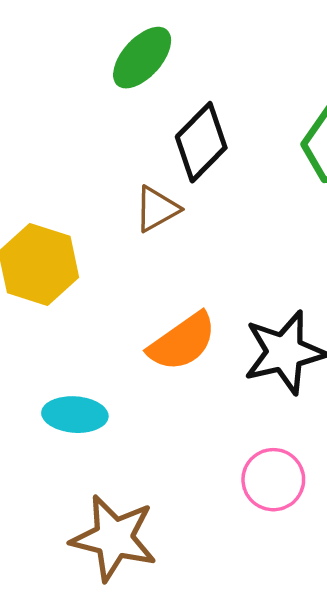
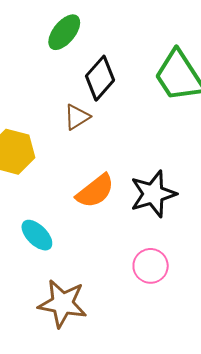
cyan ellipse: (75, 415) -> (37, 235), turned 44

